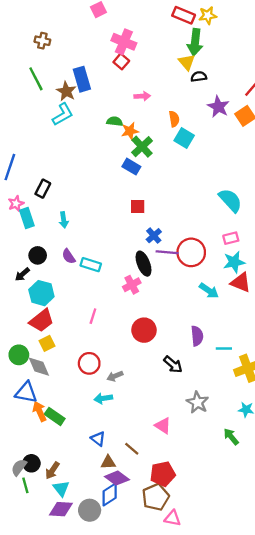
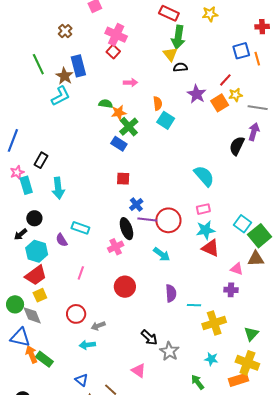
yellow star: (208, 15) -> (210, 14), moved
brown cross: (42, 41) -> (65, 31), moved, turned 32
cyan arrow: (64, 220) -> (58, 188), size x1.5
purple semicircle: (69, 256) -> (62, 240), moved
cyan arrow: (209, 291) -> (162, 254), moved
black arrow: (173, 364) -> (149, 337), moved

